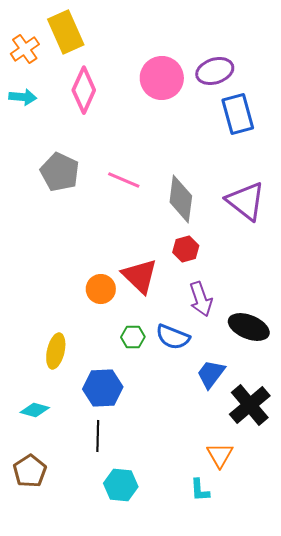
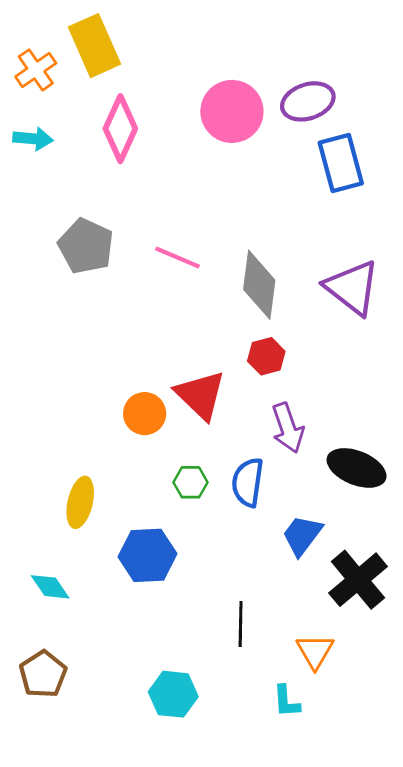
blue semicircle: (173, 337) -> (248, 482), turned 76
cyan diamond: (35, 410) -> (50, 587), turned 40
black line: (98, 436) -> (241, 624), moved

